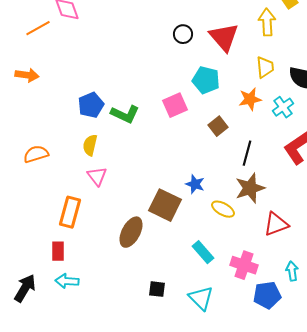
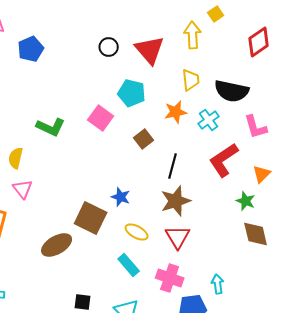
blue pentagon: (91, 105) -> (31, 49), moved
pink square: (175, 105) -> (101, 118), turned -30
yellow ellipse: (223, 209) -> (137, 232), moved
red triangle: (276, 224) -> (178, 237), moved, turned -40
brown ellipse: (131, 232) -> (57, 245), turned 32

